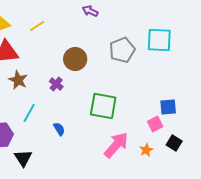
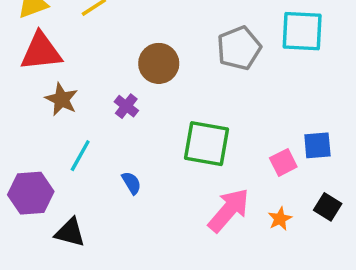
pink square: (155, 124) -> (283, 162), moved
black triangle: (23, 158) -> (70, 232), turned -42

